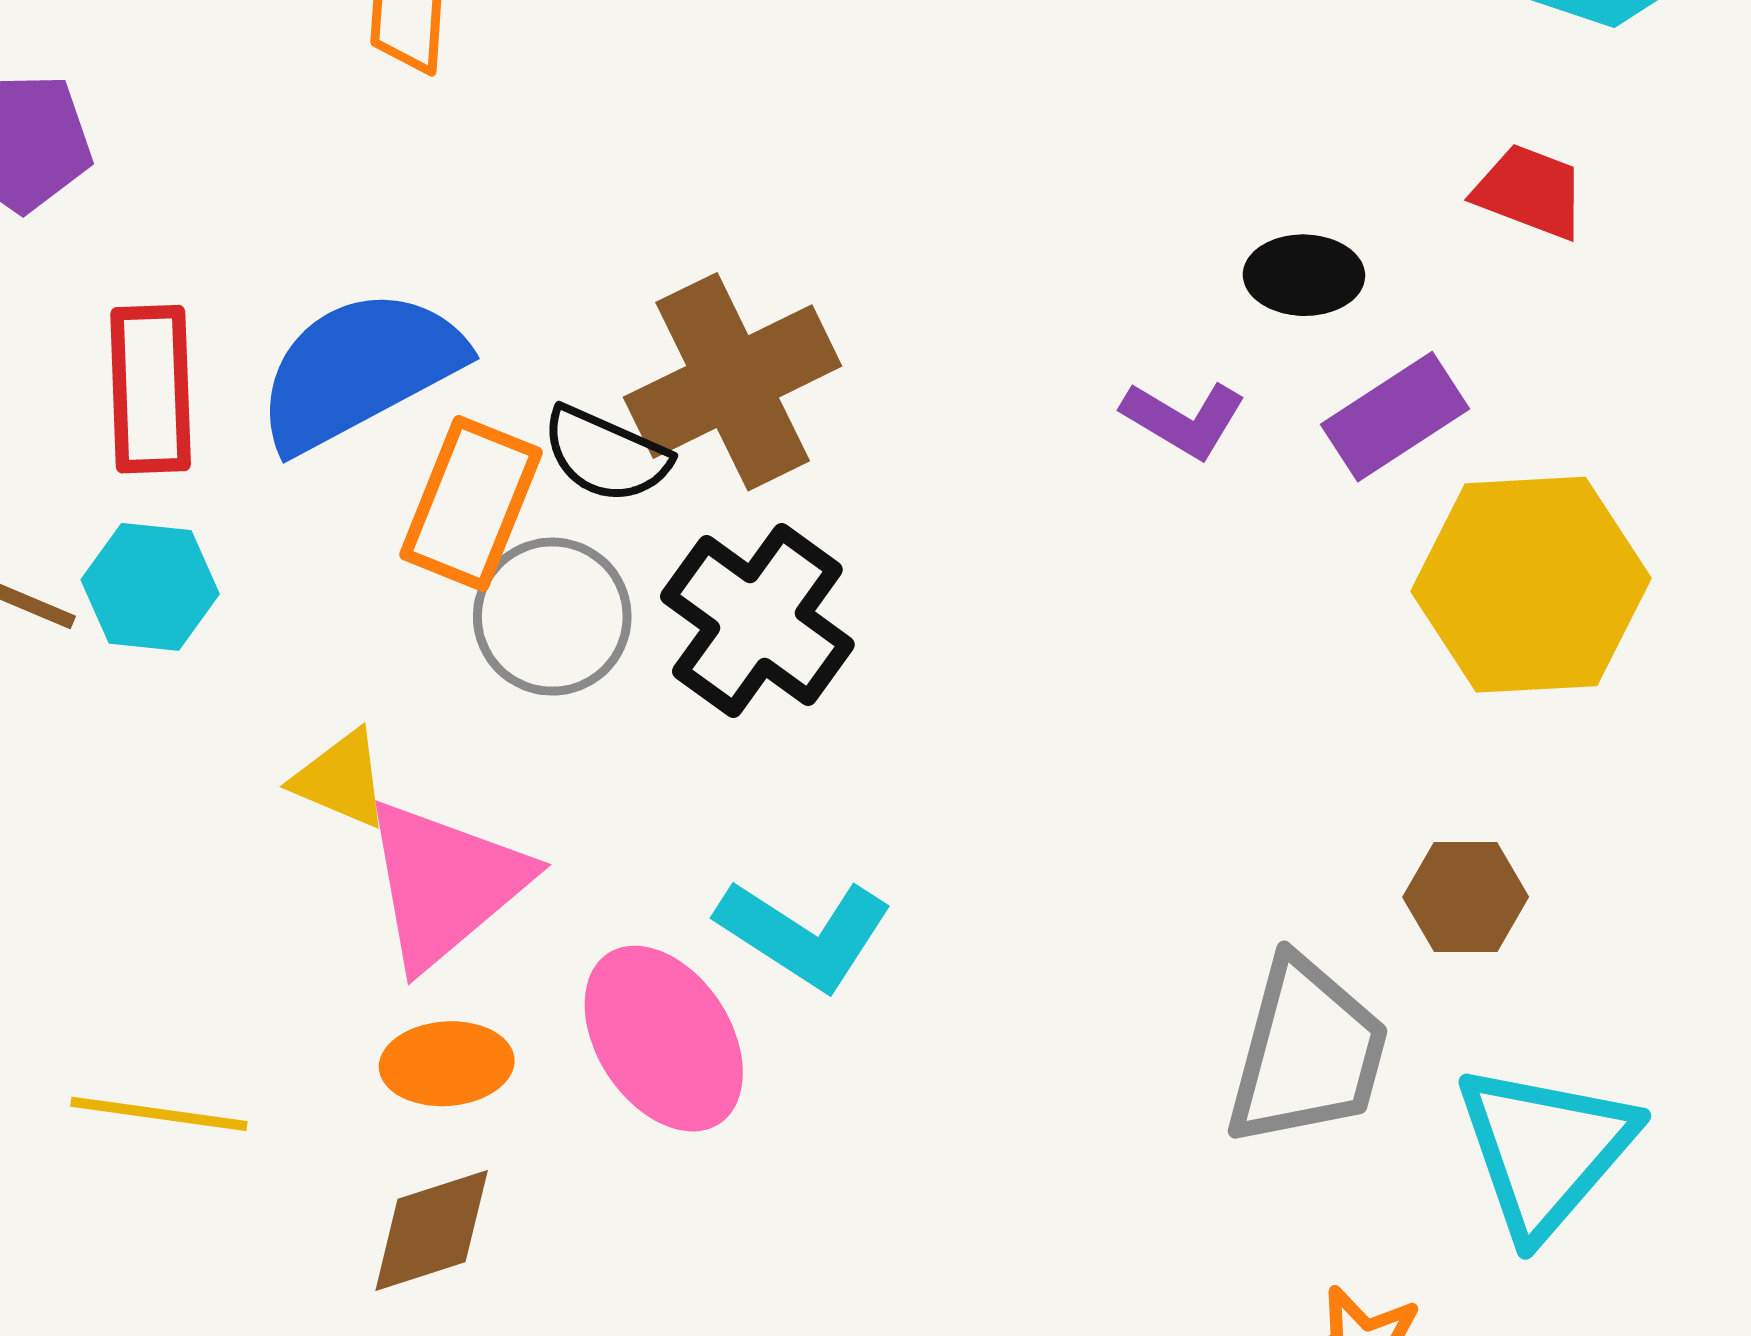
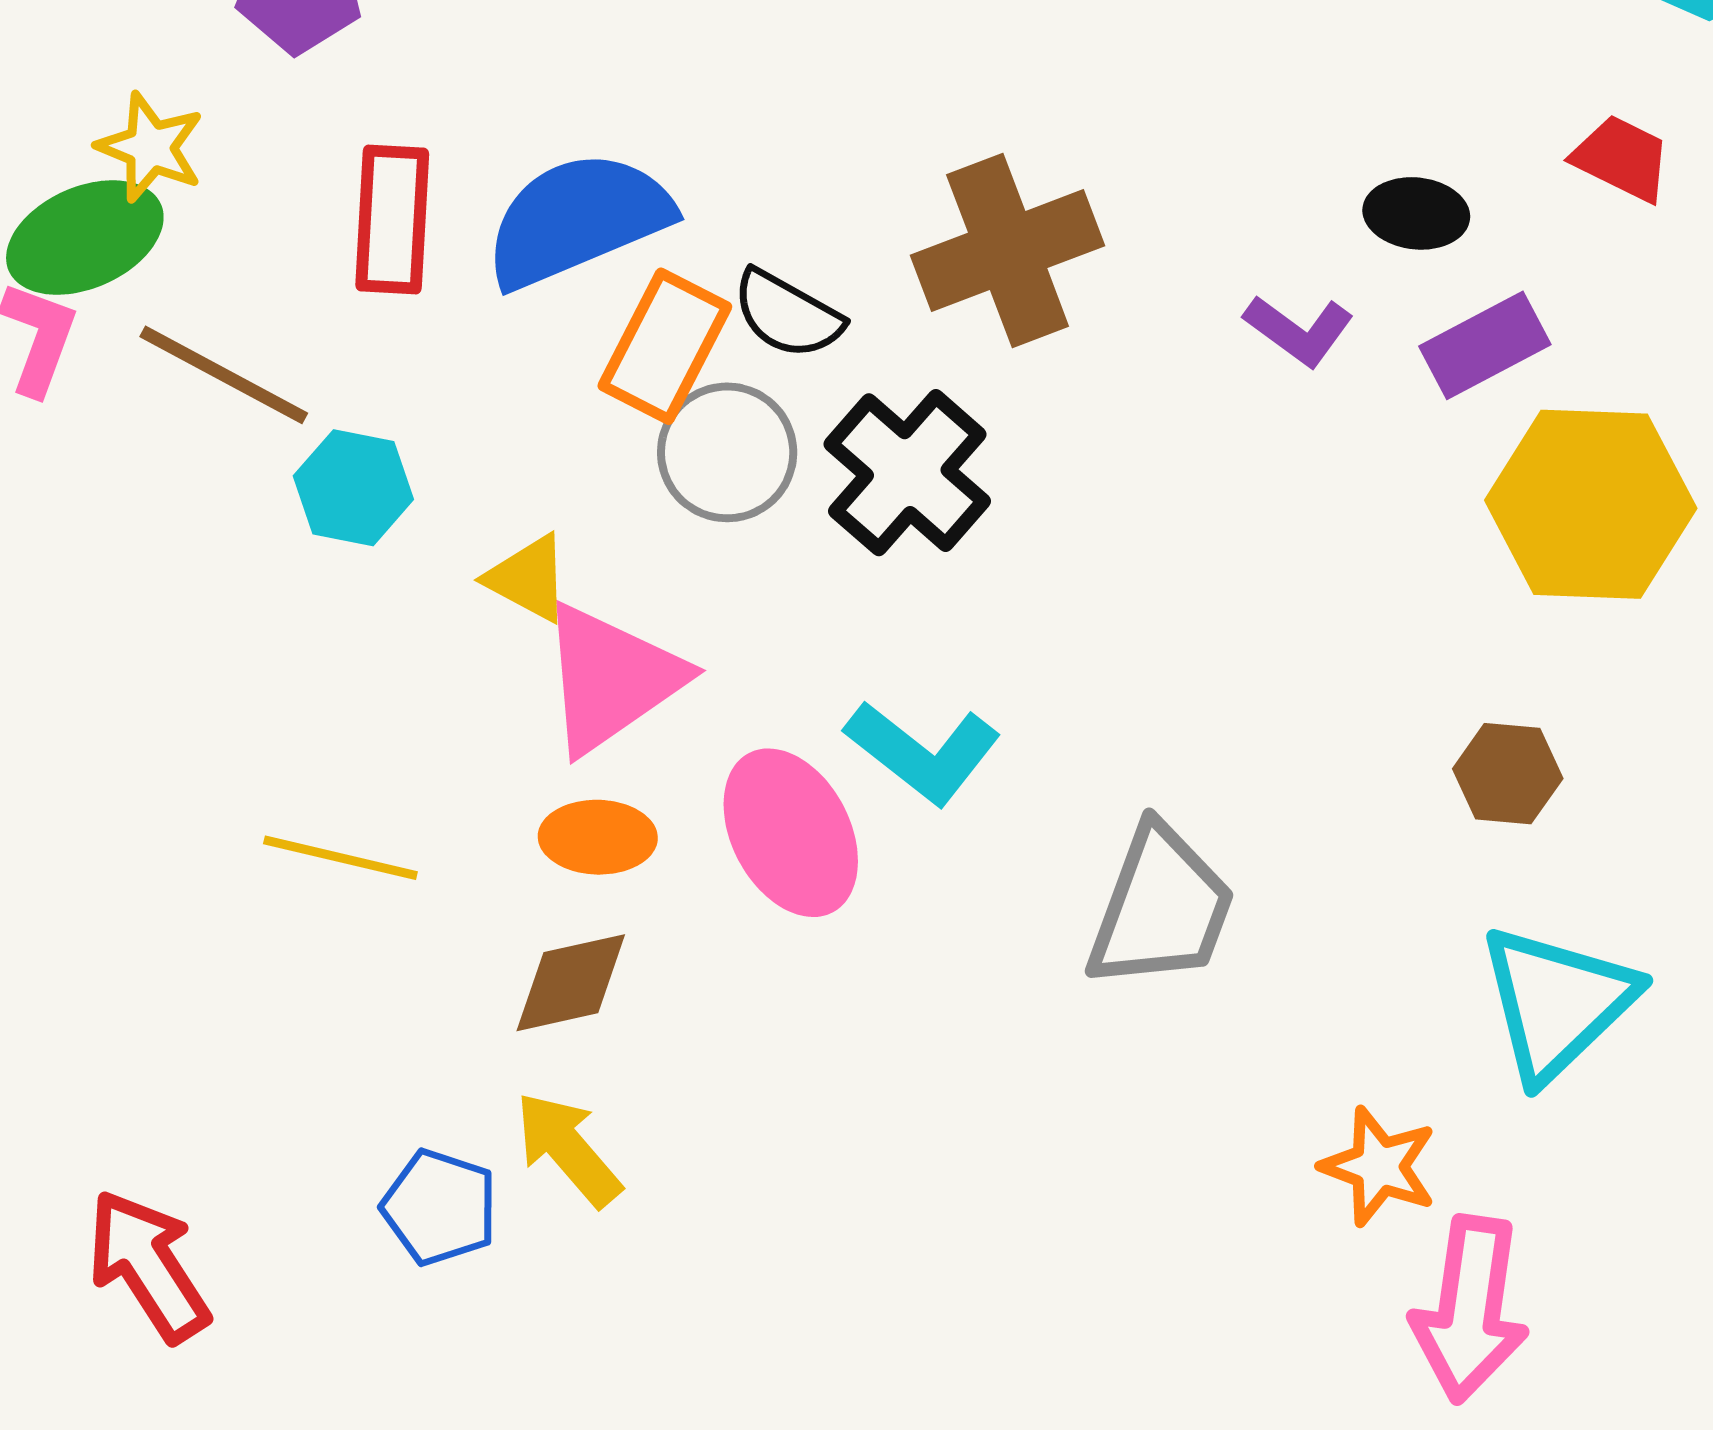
brown cross: (733, 382) -> (1008, 250), moved
cyan hexagon: (150, 587) -> (353, 488), moved
gray trapezoid: (1307, 1052) -> (1161, 908), moved

